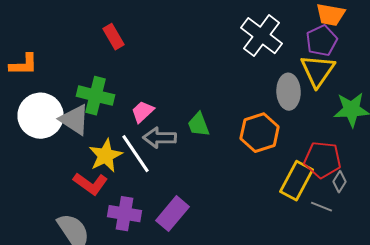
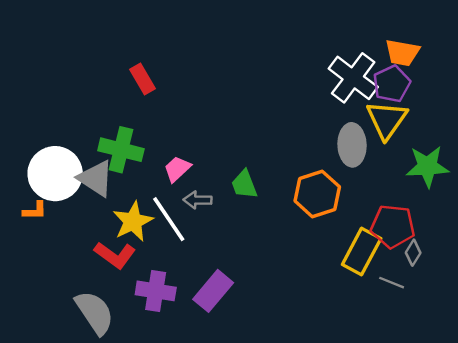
white cross: (262, 36) -> (353, 78), moved
orange L-shape: (24, 65) -> (35, 211), moved, size x0.7
gray arrow: (160, 138) -> (198, 200), size x0.7

